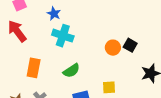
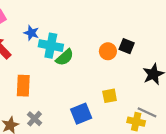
blue star: (54, 14) -> (31, 33), moved
green semicircle: (71, 71) -> (65, 57), moved

